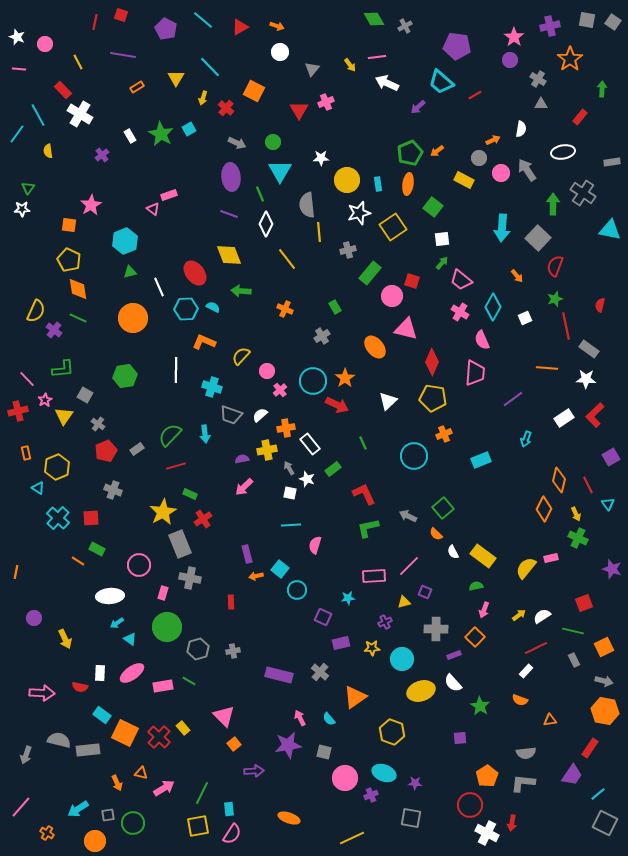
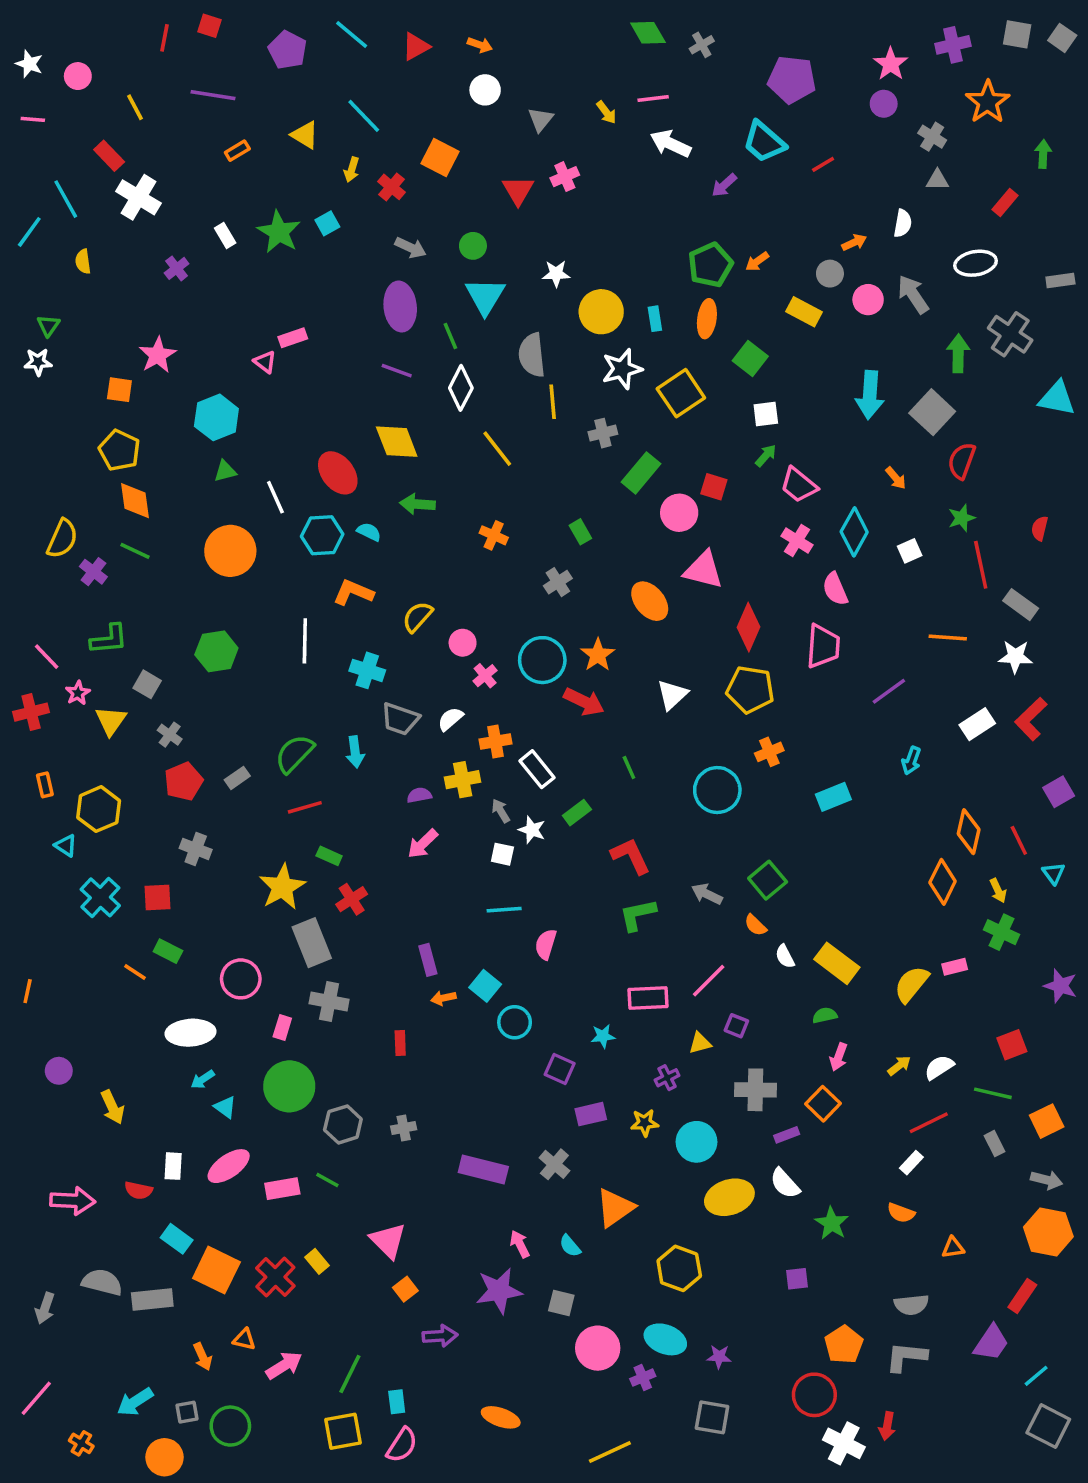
yellow triangle: (176, 78) -> (305, 135), turned -30

